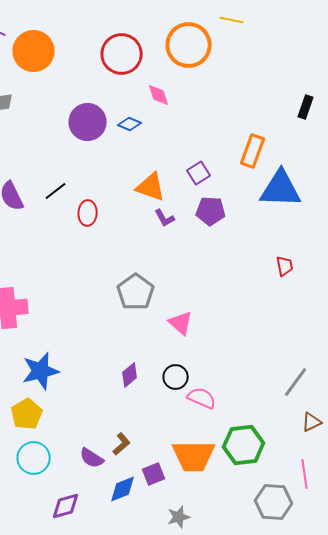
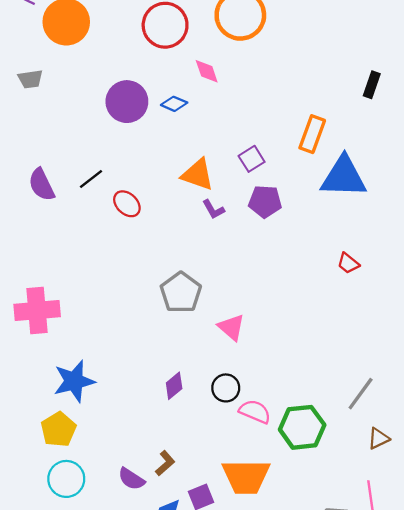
red ellipse: (88, 213) -> (127, 204), turned -50
red trapezoid: (285, 266) -> (348, 263), turned 140
green hexagon: (244, 445) -> (302, 427), moved

